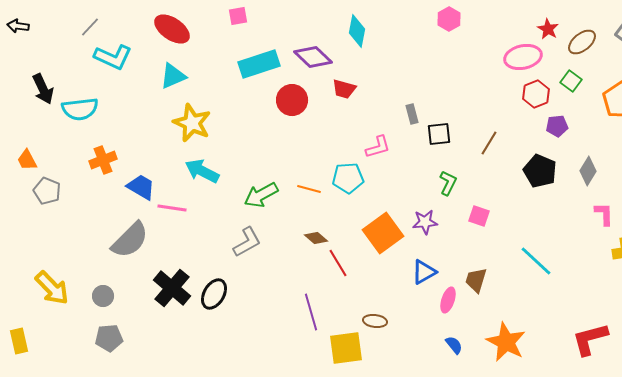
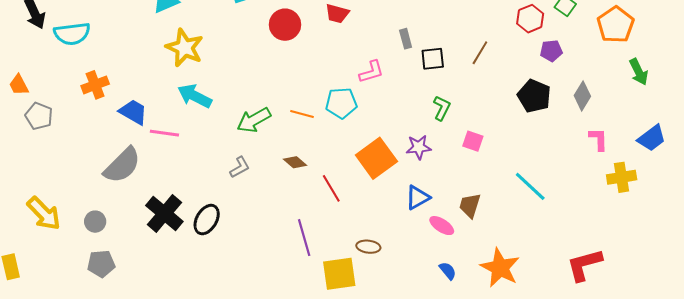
brown line: (489, 143) -> (480, 53), moved
brown diamond: (316, 238) -> (295, 162), moved
gray L-shape: (247, 242) -> (240, 167), size x0.7
pink ellipse: (448, 300) -> (442, 226), turned -75

